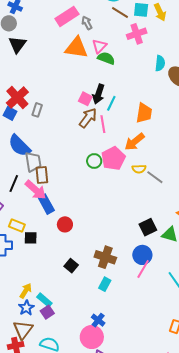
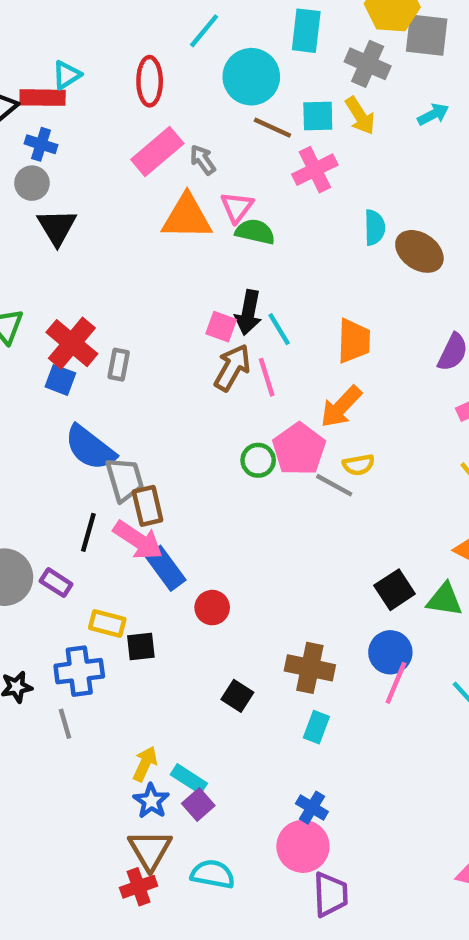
cyan line: (111, 103) -> (279, 329), turned -49
gray line: (155, 177) -> (334, 485), moved

